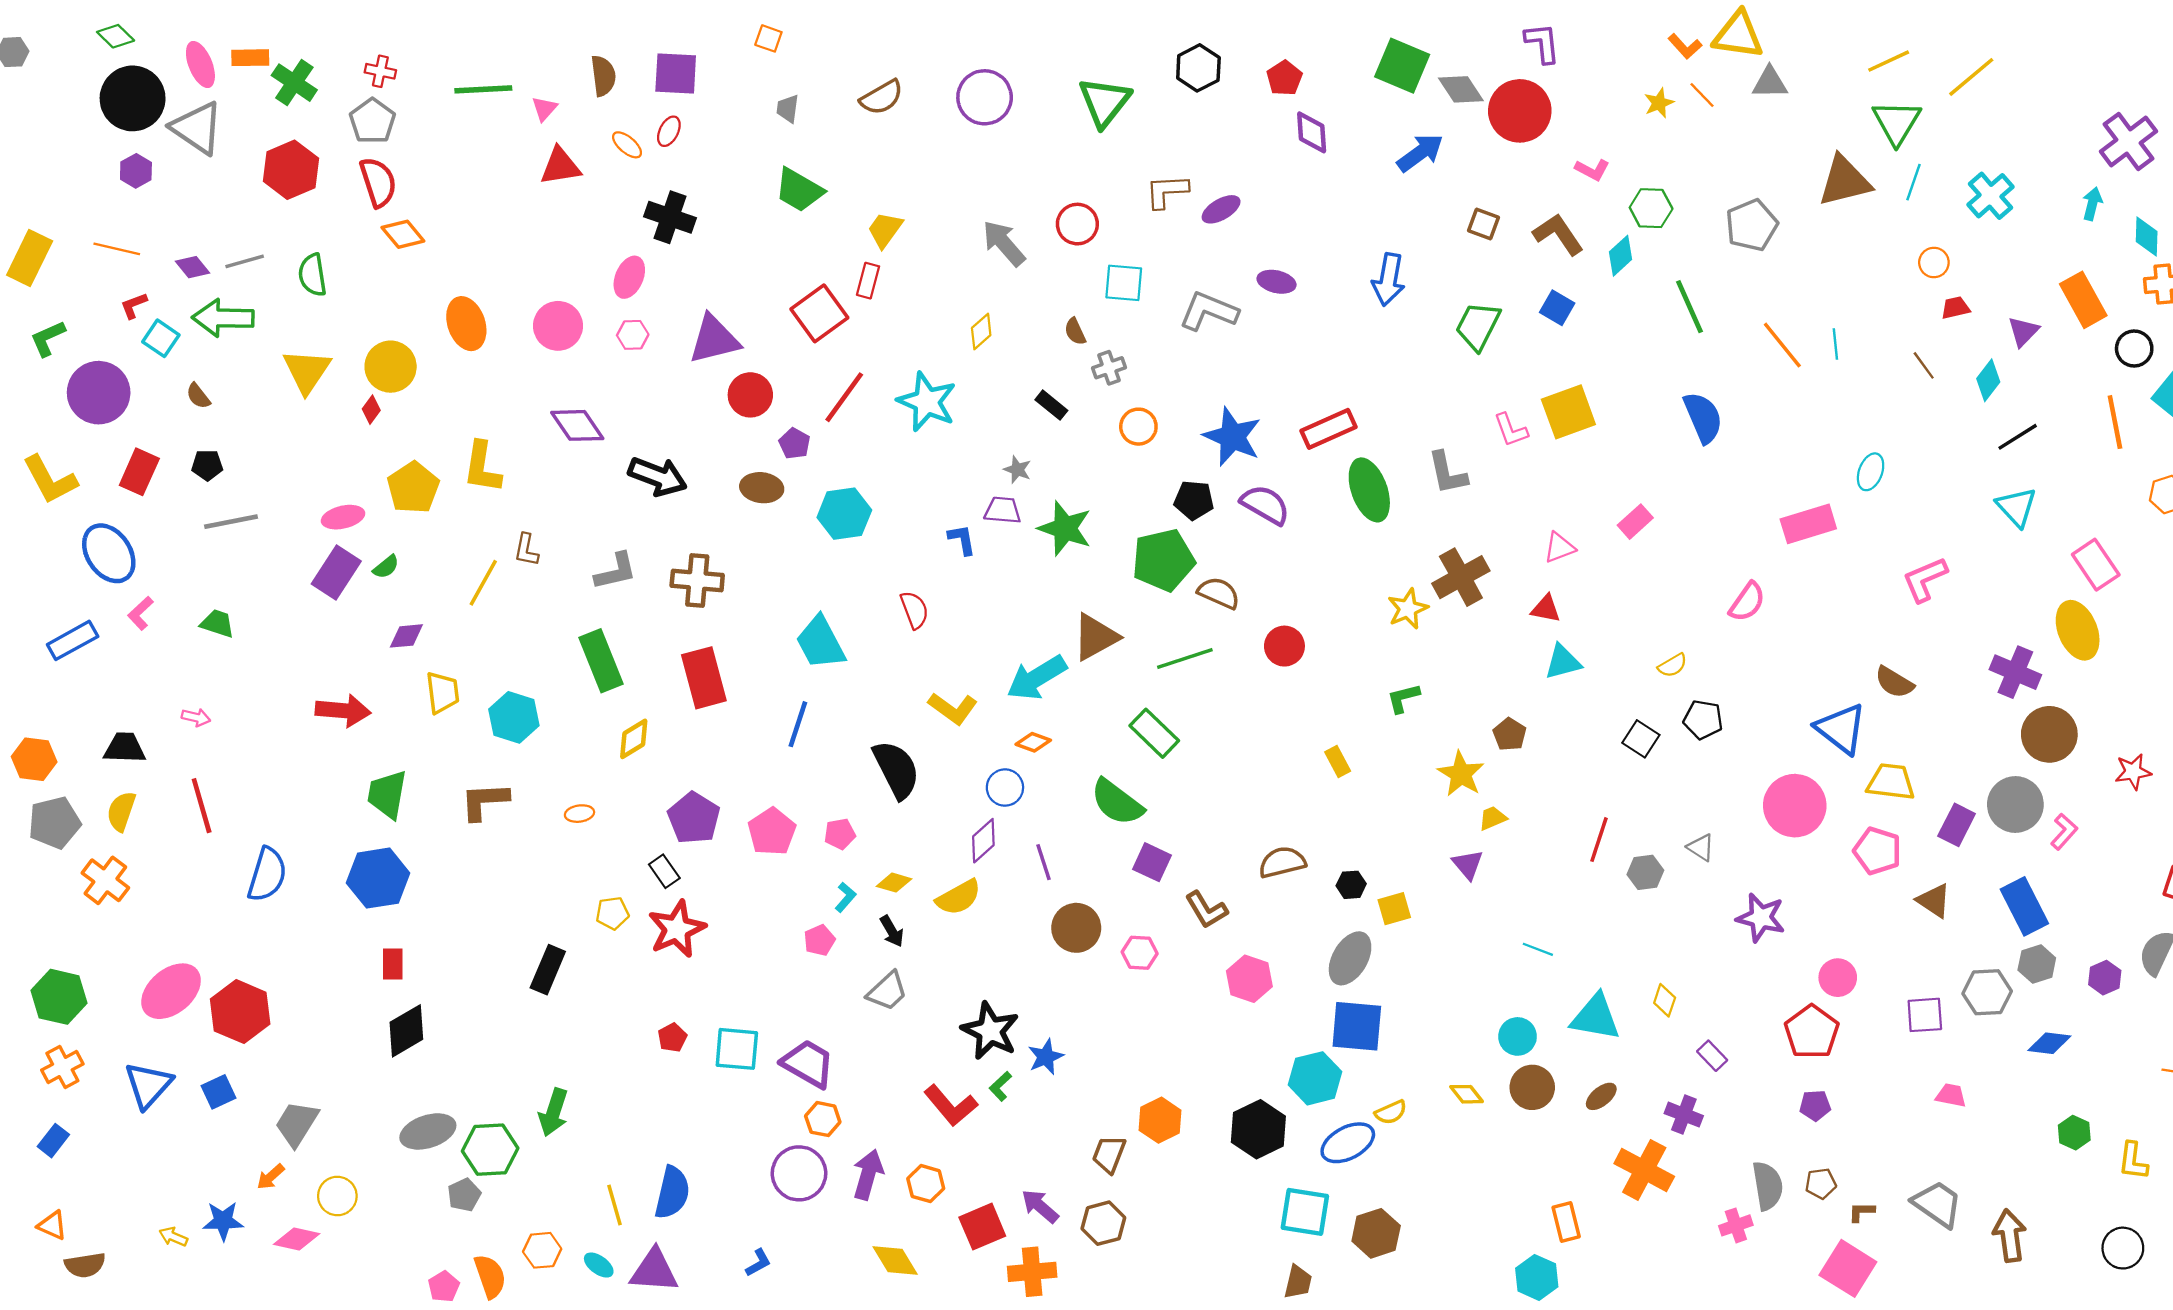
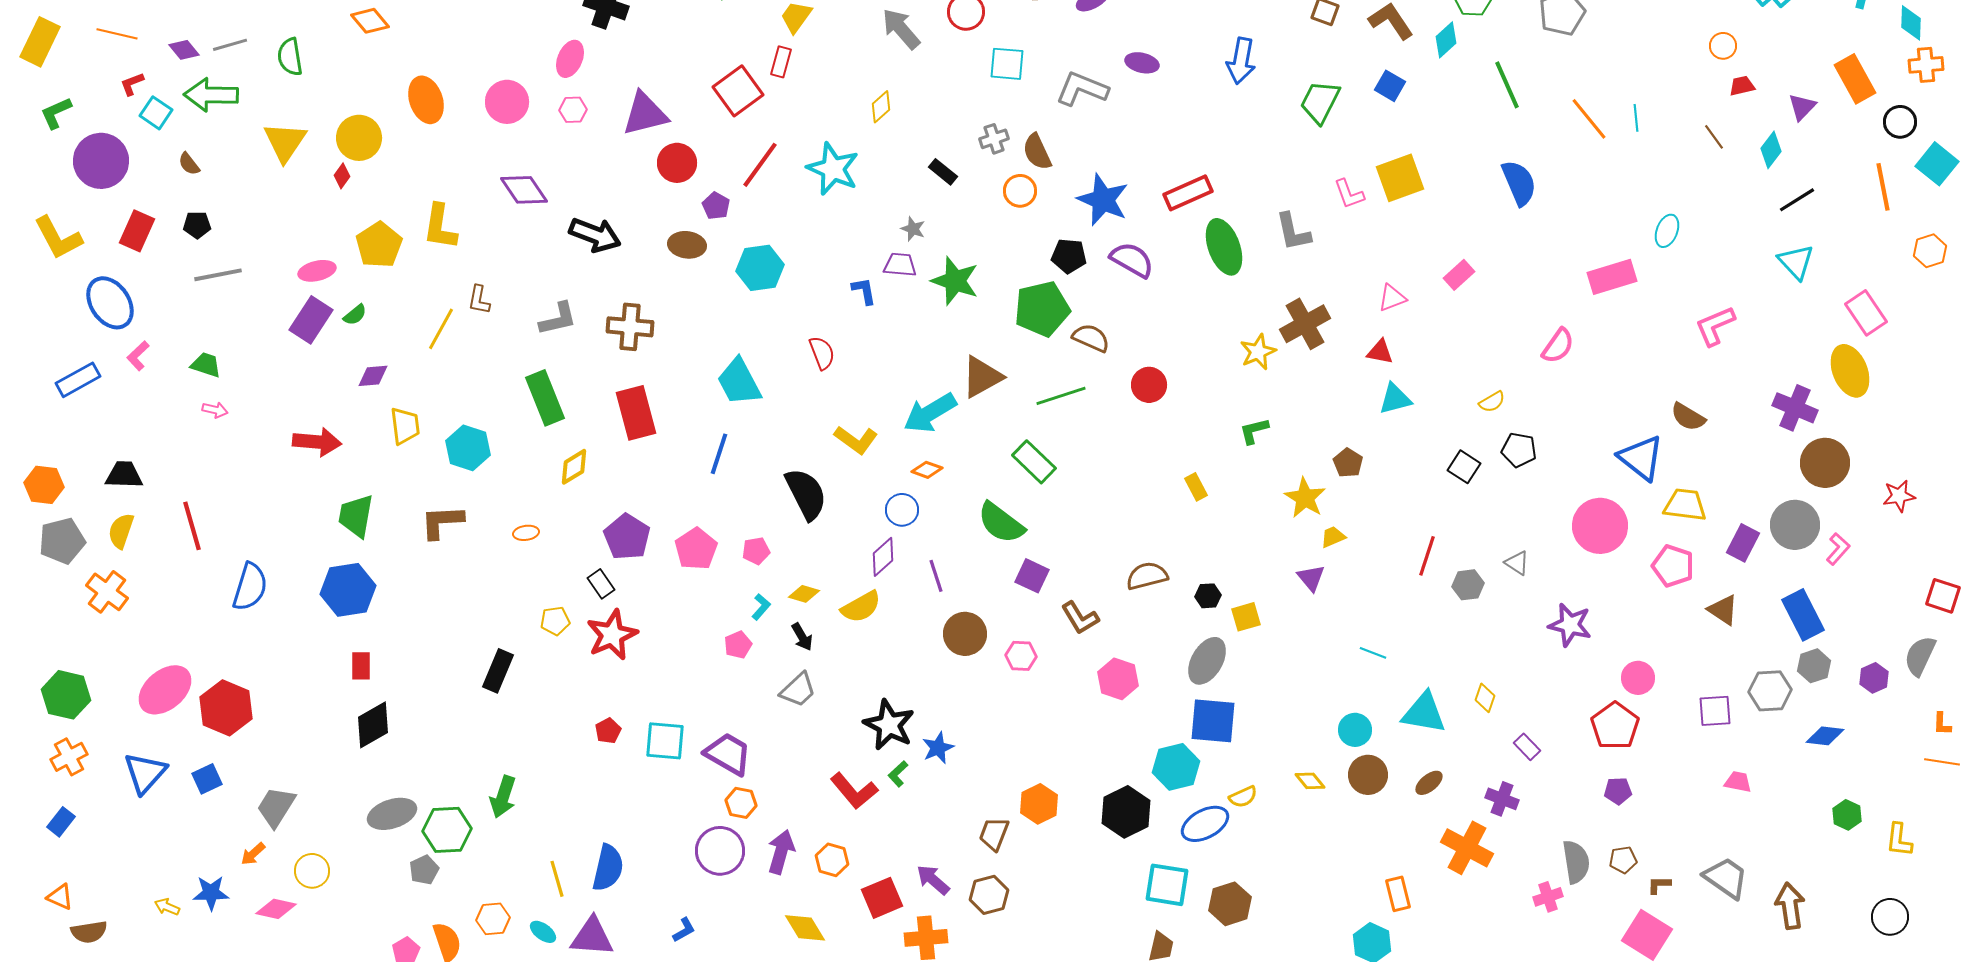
brown semicircle: (1075, 332) -> (1037, 152), moved, size x1.5
pink arrow: (196, 717) -> (215, 410), moved

